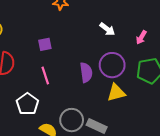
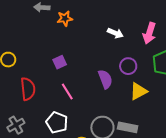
pink arrow: (141, 37) -> (149, 33), size x1.5
purple circle: (112, 65) -> (128, 66), size x0.7

